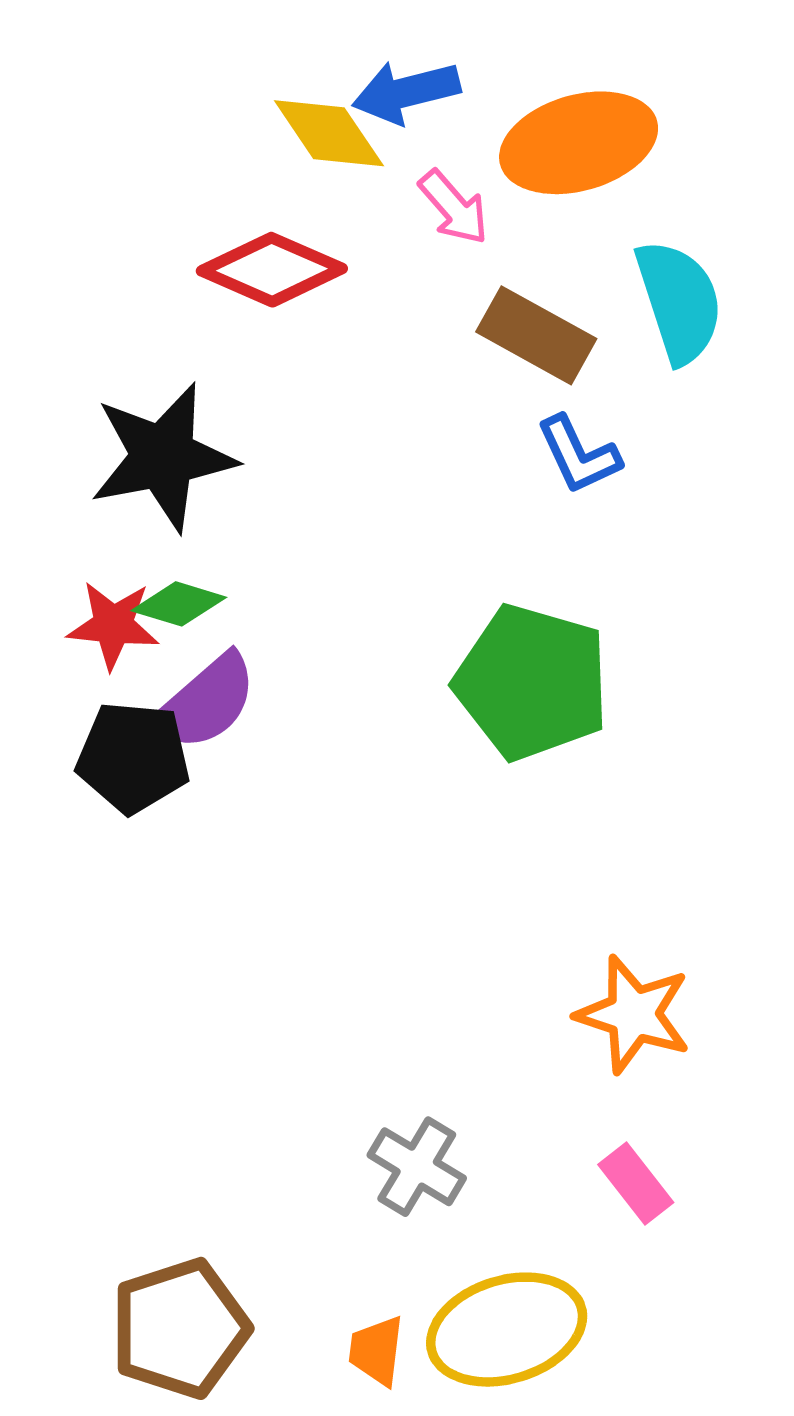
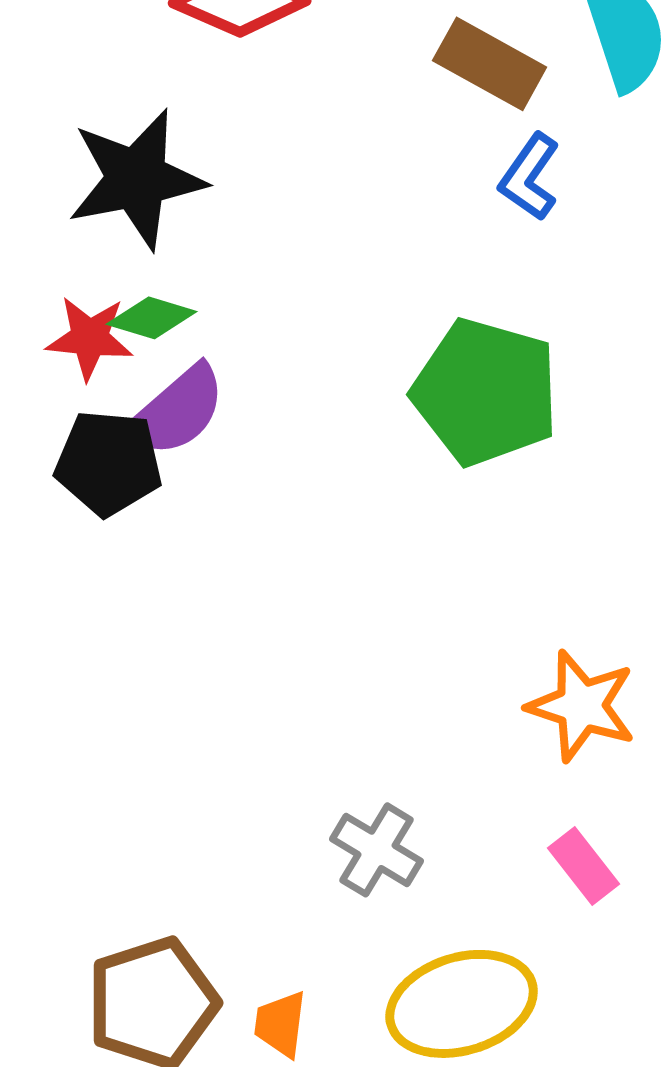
blue L-shape: (579, 455) -> (530, 177), turned 60
orange trapezoid: (377, 1351) -> (281, 1024), moved

